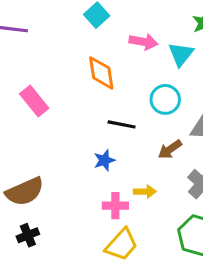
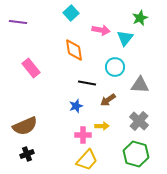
brown arrow: (170, 149) -> (108, 100), moved

